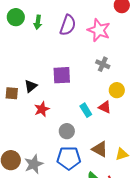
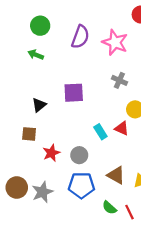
green circle: (16, 17) -> (40, 26), moved
green arrow: (38, 22) -> (36, 55), moved, turned 104
brown square: (12, 93) -> (29, 134), moved
red star: (42, 109) -> (51, 153), moved

